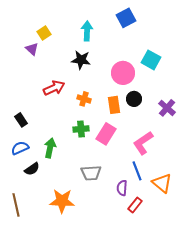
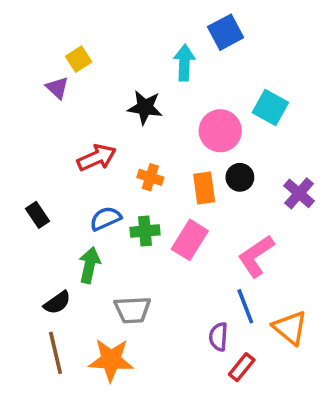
cyan arrow: (87, 31) -> (184, 63), moved
blue semicircle: (20, 148) -> (106, 218), moved
gray trapezoid: (91, 173) -> (132, 310), moved
brown line: (16, 205) -> (55, 353), moved

